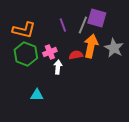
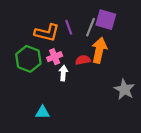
orange L-shape: (24, 30) -> (47, 33), moved
gray star: (114, 48) -> (124, 89), moved
cyan triangle: (37, 95) -> (43, 112), moved

